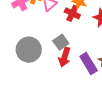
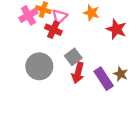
red cross: (72, 13) -> (53, 30), moved

